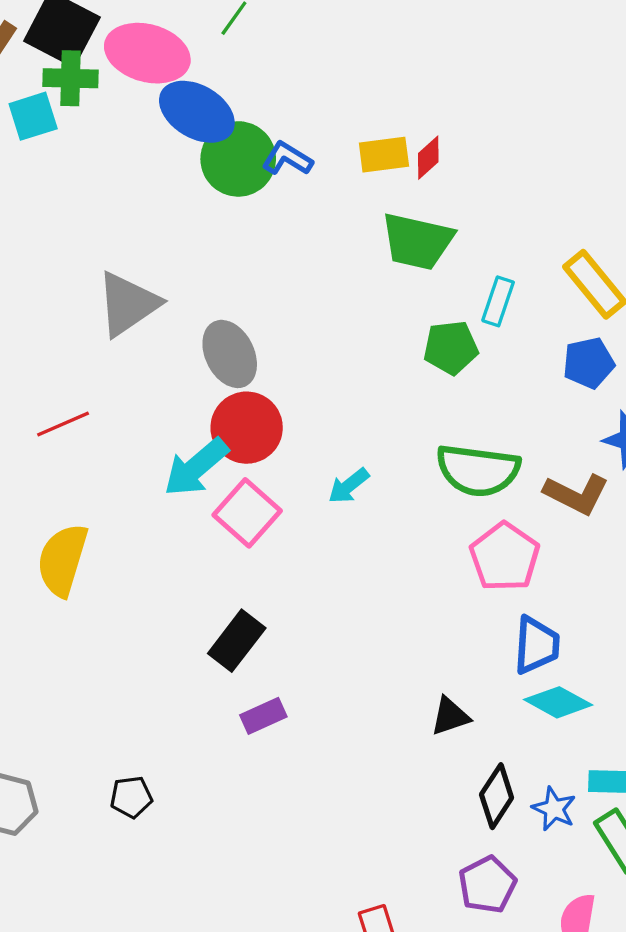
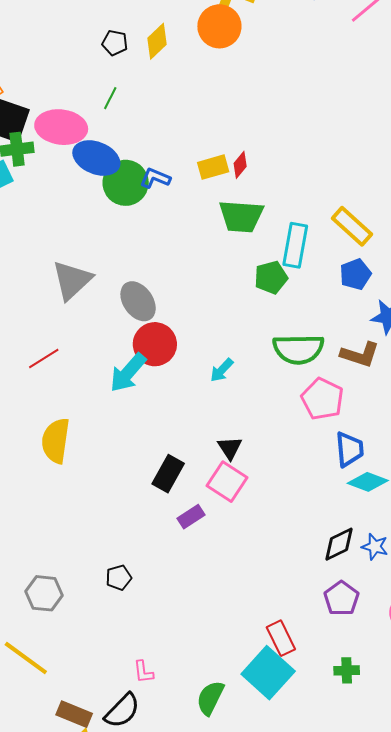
cyan rectangle: (498, 301) -> (295, 245), size x1.5
pink square: (247, 513) -> (227, 482), moved
black triangle: (450, 716) -> (230, 448), moved, turned -36
black diamond: (497, 796) -> (339, 544), turned 39

